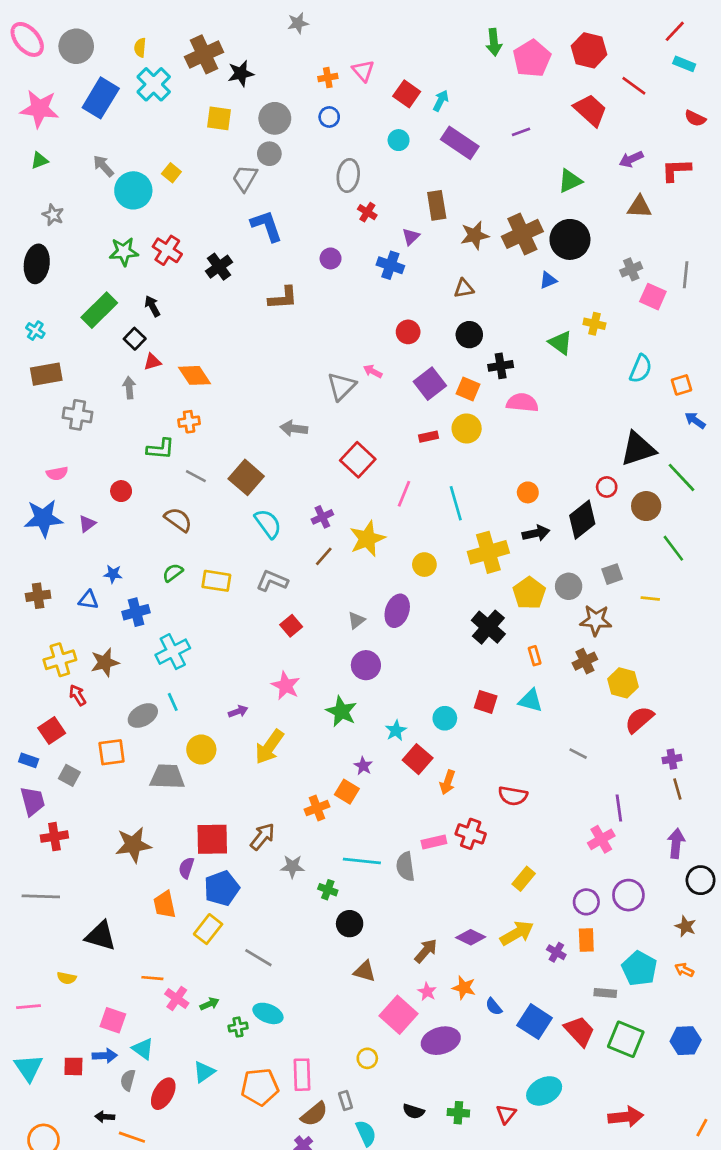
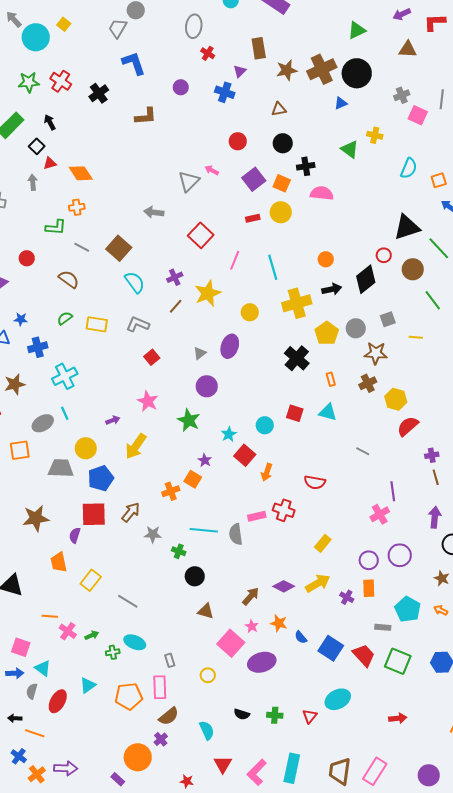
blue pentagon: (222, 888) -> (101, 478), moved
gray rectangle: (346, 1100) -> (170, 660), moved
red arrow: (626, 1117) -> (398, 718), size x0.7

